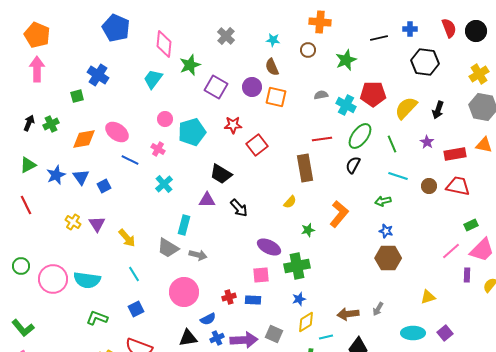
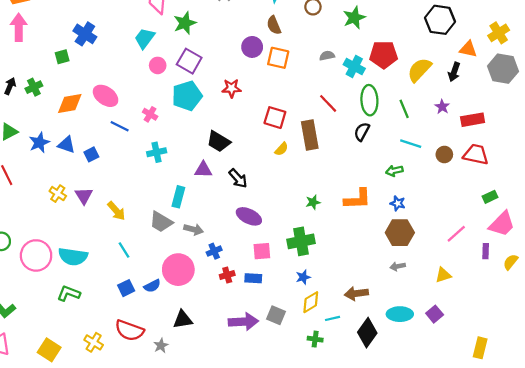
purple square: (216, 87) -> (189, 61), moved
pink circle: (165, 119) -> (158, 65), moved
green ellipse: (360, 136) -> (369, 100), turned -40
red line: (322, 139) -> (328, 103), turned 54
red square: (257, 145) -> (275, 118), moved, turned -35
orange triangle: (484, 145) -> (468, 49), moved
blue triangle: (81, 177) -> (66, 145), turned -36
cyan cross: (164, 184) -> (157, 152), turned 30
yellow semicircle: (290, 202) -> (281, 149), moved
orange L-shape: (339, 214) -> (357, 199), moved, turned 48
purple ellipse: (269, 247) -> (249, 216), moved
pink line: (451, 251) -> (456, 234), moved
gray arrow: (378, 309) -> (398, 266), moved, turned 48
green L-shape: (97, 318) -> (69, 293), moved
blue semicircle: (208, 319) -> (152, 286), moved
cyan ellipse: (413, 333) -> (400, 314), moved
purple square: (445, 333) -> (435, 314), moved
blue cross: (217, 338) -> (214, 251), moved

